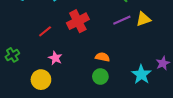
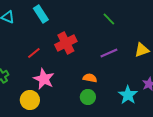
yellow triangle: (143, 19) -> (142, 50), moved
purple line: (122, 20) -> (109, 53), moved
pink star: (55, 58) -> (44, 79), size x1.5

